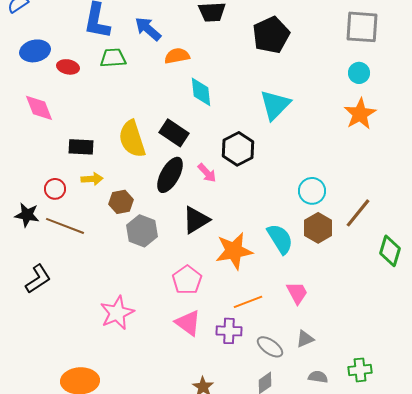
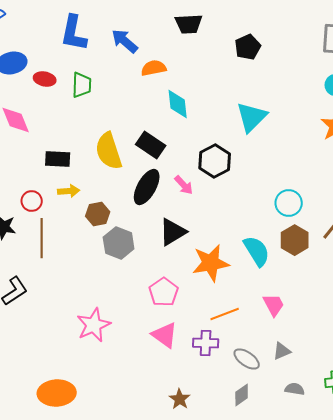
black pentagon: (271, 35) -> (248, 47), size x0.7
green trapezoid: (113, 58) -> (82, 85), moved, turned 96
brown line: (65, 226) -> (42, 238), turned 69

